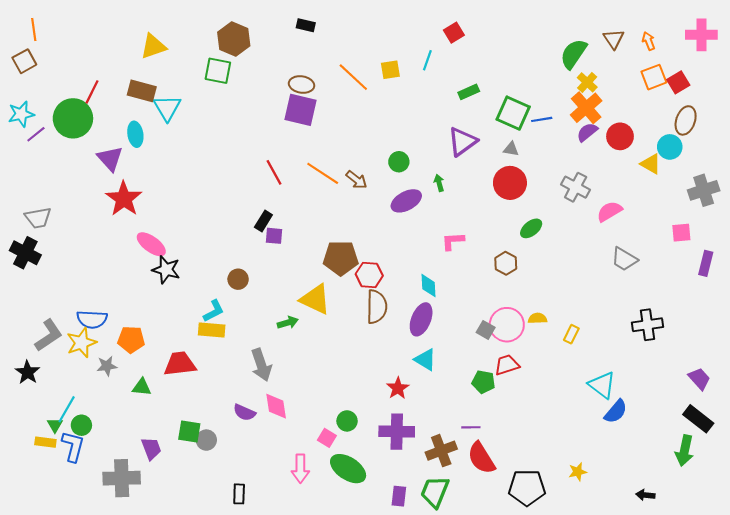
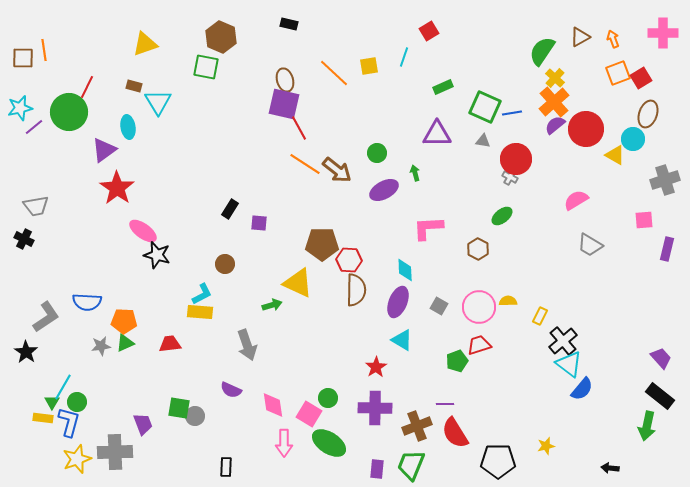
orange line: (34, 29) -> (44, 50), moved
brown triangle: (614, 39) -> (580, 37), turned 35
brown square: (24, 61) -> (23, 58), turned 30
brown ellipse: (302, 85) -> (285, 80), turned 65
brown rectangle: (142, 91) -> (134, 86), size x0.6
red circle: (620, 136) -> (586, 129), size x1.4
purple triangle: (462, 142) -> (437, 134), turned 36
purple triangle: (110, 159) -> (104, 150), turned 36
red line: (274, 172) -> (299, 128), moved
brown arrow: (357, 180) -> (337, 170), size x1.4
red circle: (510, 183) -> (516, 159), moved
gray cross: (576, 187) -> (510, 177), moved, size x0.6
black rectangle: (263, 221) -> (230, 209), moved
pink L-shape: (453, 241) -> (428, 228), size x1.4
black cross: (25, 253) -> (24, 239), size x0.7
black cross: (648, 325) -> (563, 341), moved, turned -32
gray square: (486, 330) -> (439, 306), moved
yellow star: (81, 343) -> (77, 459), moved
red trapezoid: (180, 364) -> (170, 344), size x0.7
green pentagon: (484, 382) -> (457, 361), turned -30
green triangle: (142, 387) -> (125, 343), moved, turned -30
pink diamond: (276, 406) -> (273, 405), moved
pink square: (327, 438) -> (309, 414), size x1.4

